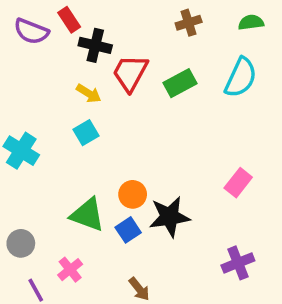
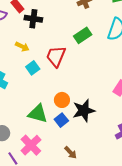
red trapezoid: (130, 73) -> (56, 56), moved
yellow arrow: (89, 93) -> (22, 47), moved
pink cross: (70, 270) -> (31, 145), size x1.5

